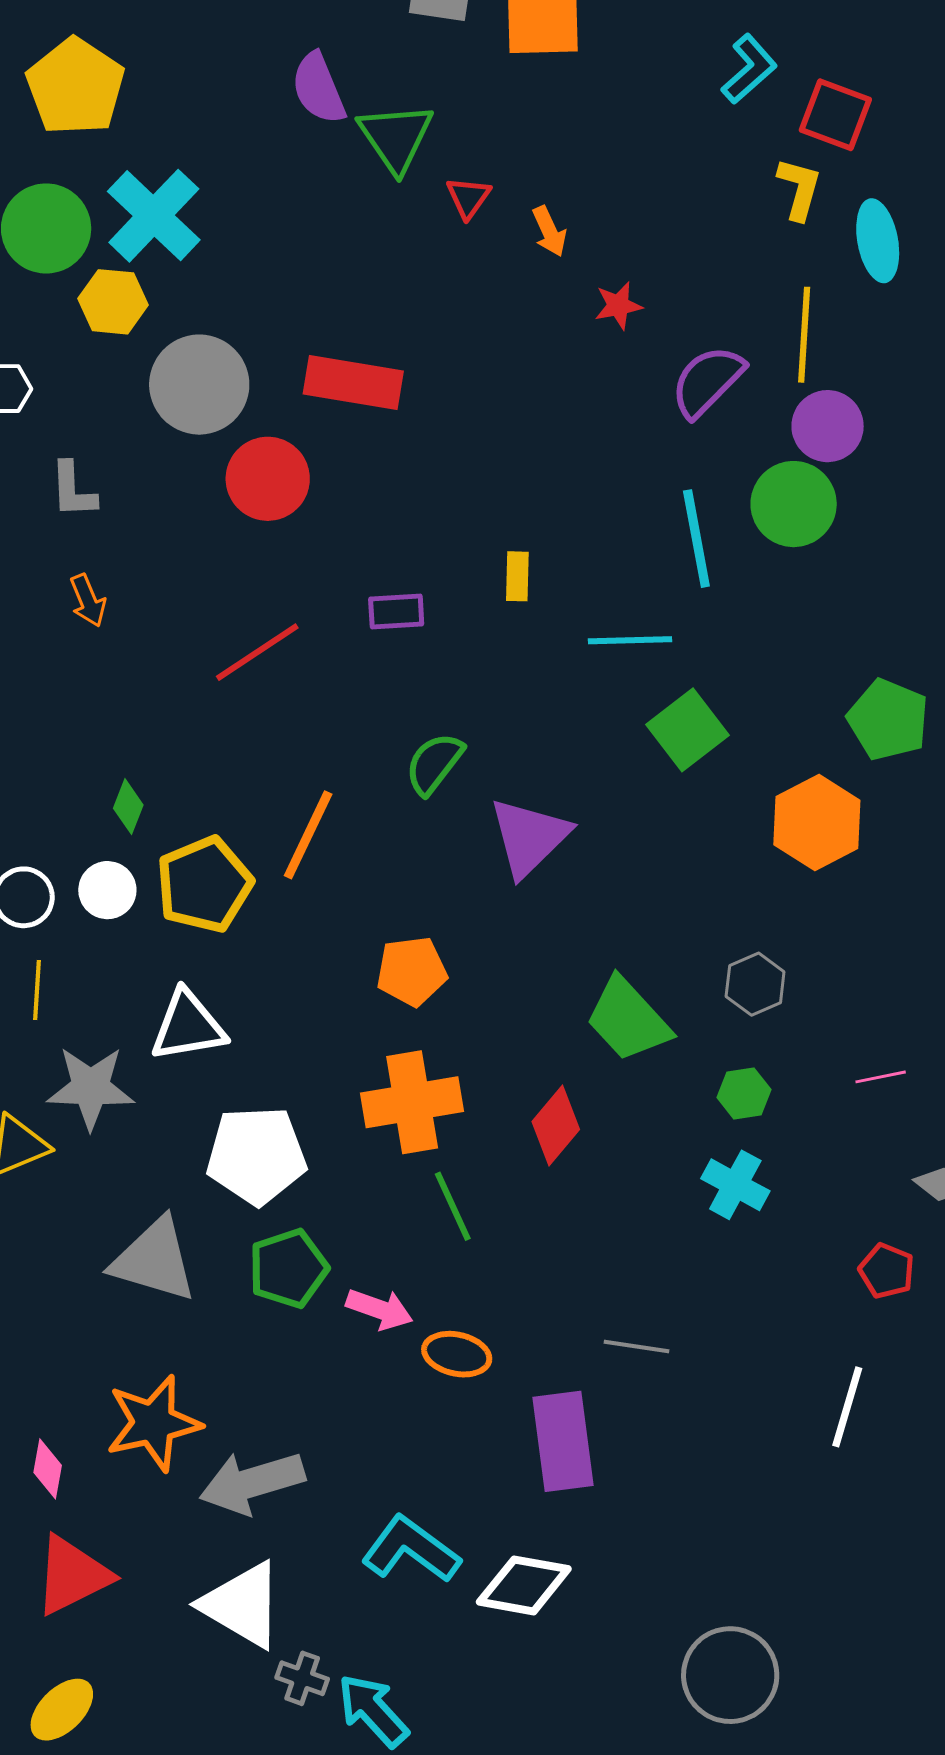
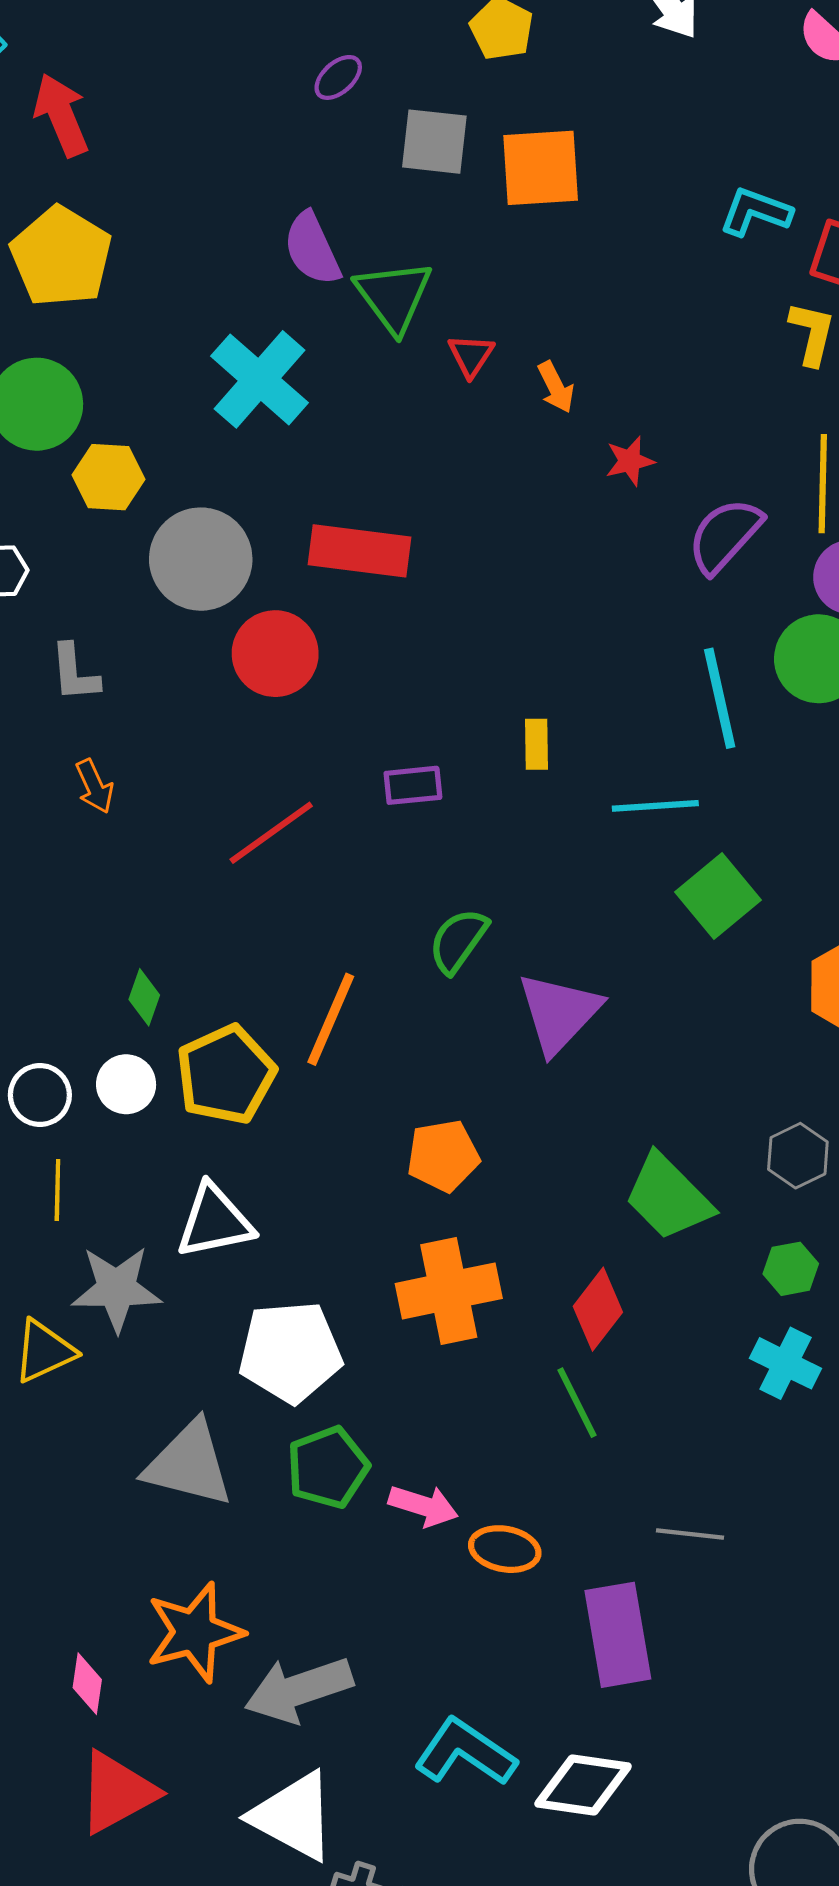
cyan L-shape: (749, 69) -> (756, 212), turned -116
cyan cross: (154, 216) -> (259, 379), moved
green line: (453, 1206) -> (577, 1403), moved

